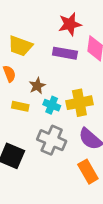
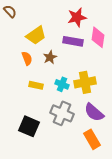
yellow trapezoid: (20, 46) -> (36, 35), turned -55
brown star: (37, 86) -> (50, 57), moved

